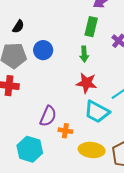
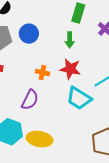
orange cross: (65, 131) -> (42, 72), moved
yellow ellipse: (92, 150) -> (40, 139), moved

